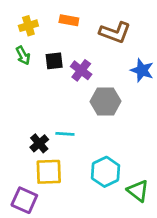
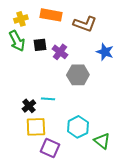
orange rectangle: (69, 20) -> (51, 15), size x1.5
green arrow: (23, 55) -> (17, 41), size x1.5
purple square: (24, 200) -> (50, 148), moved

